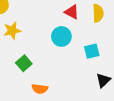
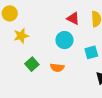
orange semicircle: (40, 89) -> (57, 68), moved

